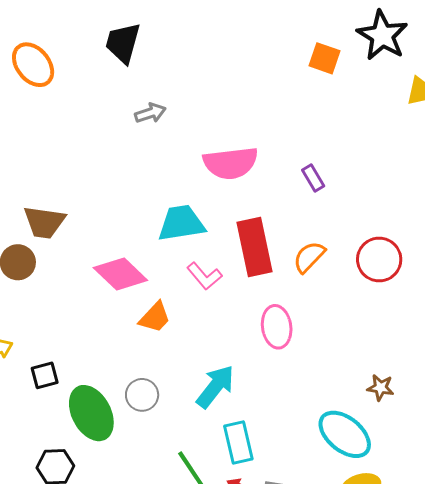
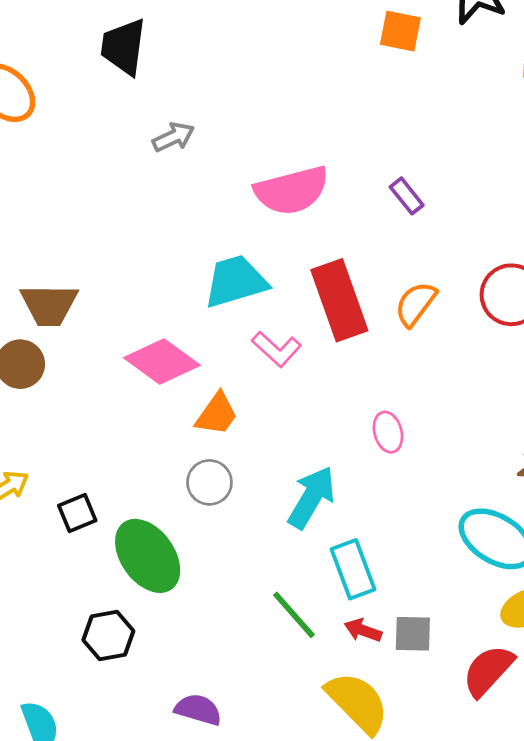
pink ellipse: (277, 327) -> (388, 432), moved, size x0.7
gray circle: (142, 395) -> (209, 482), moved

